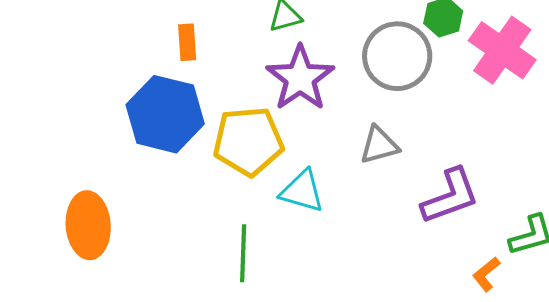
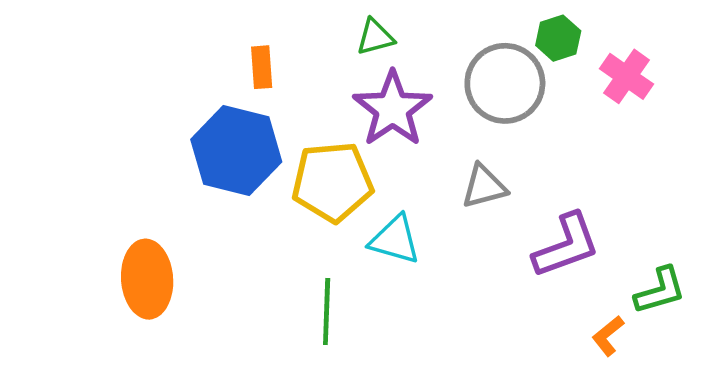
pink cross: (502, 50) -> (626, 76), size x0.7

